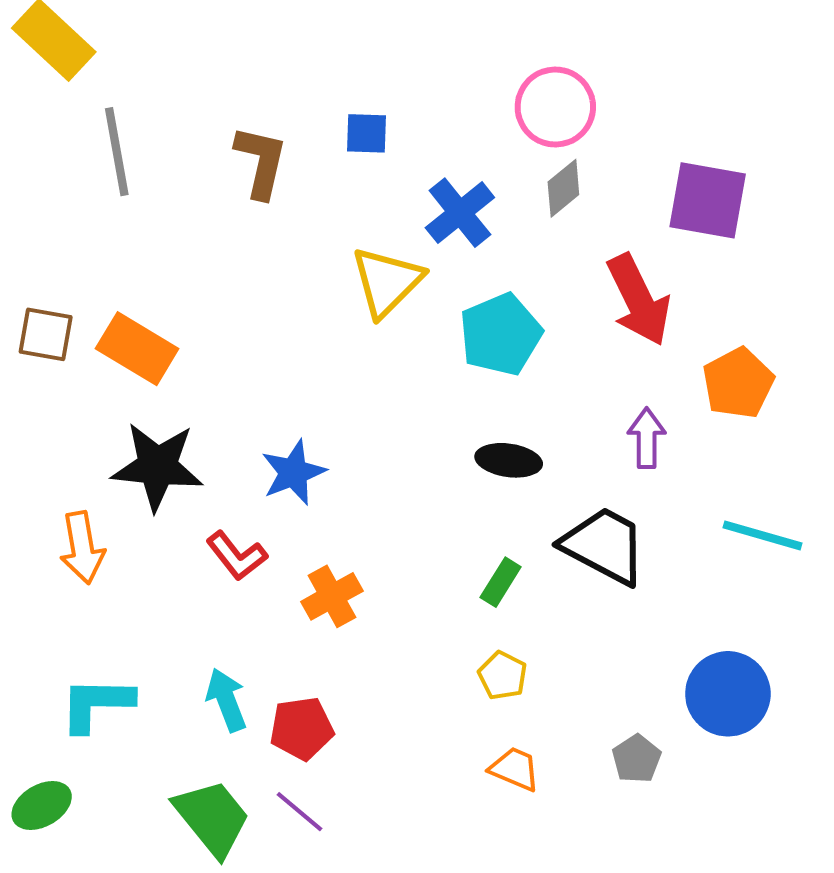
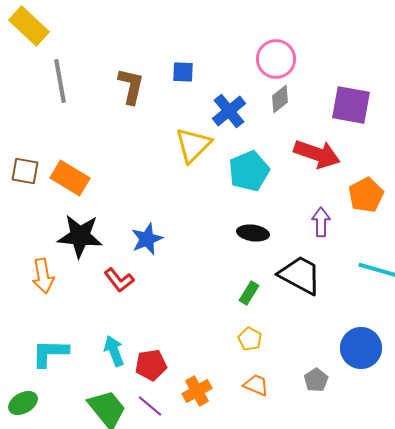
red arrow: (639, 300) -> (317, 154), turned -45
orange cross: (332, 596) -> (197, 391), moved

